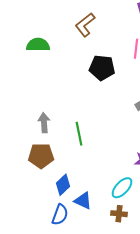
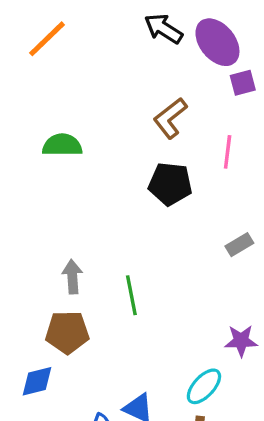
brown L-shape: (85, 25) -> (170, 118), moved
blue diamond: (63, 185) -> (37, 381), moved, turned 30

